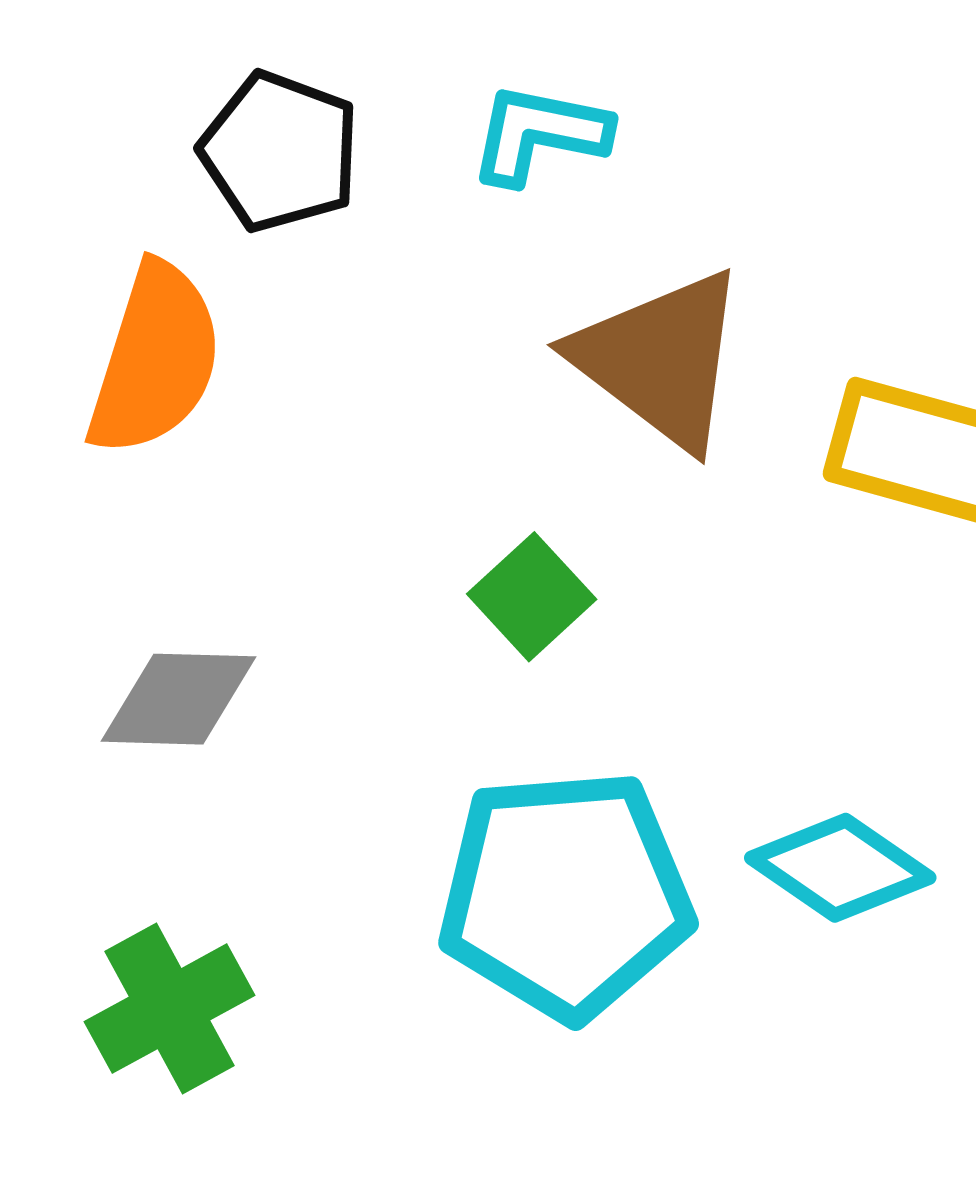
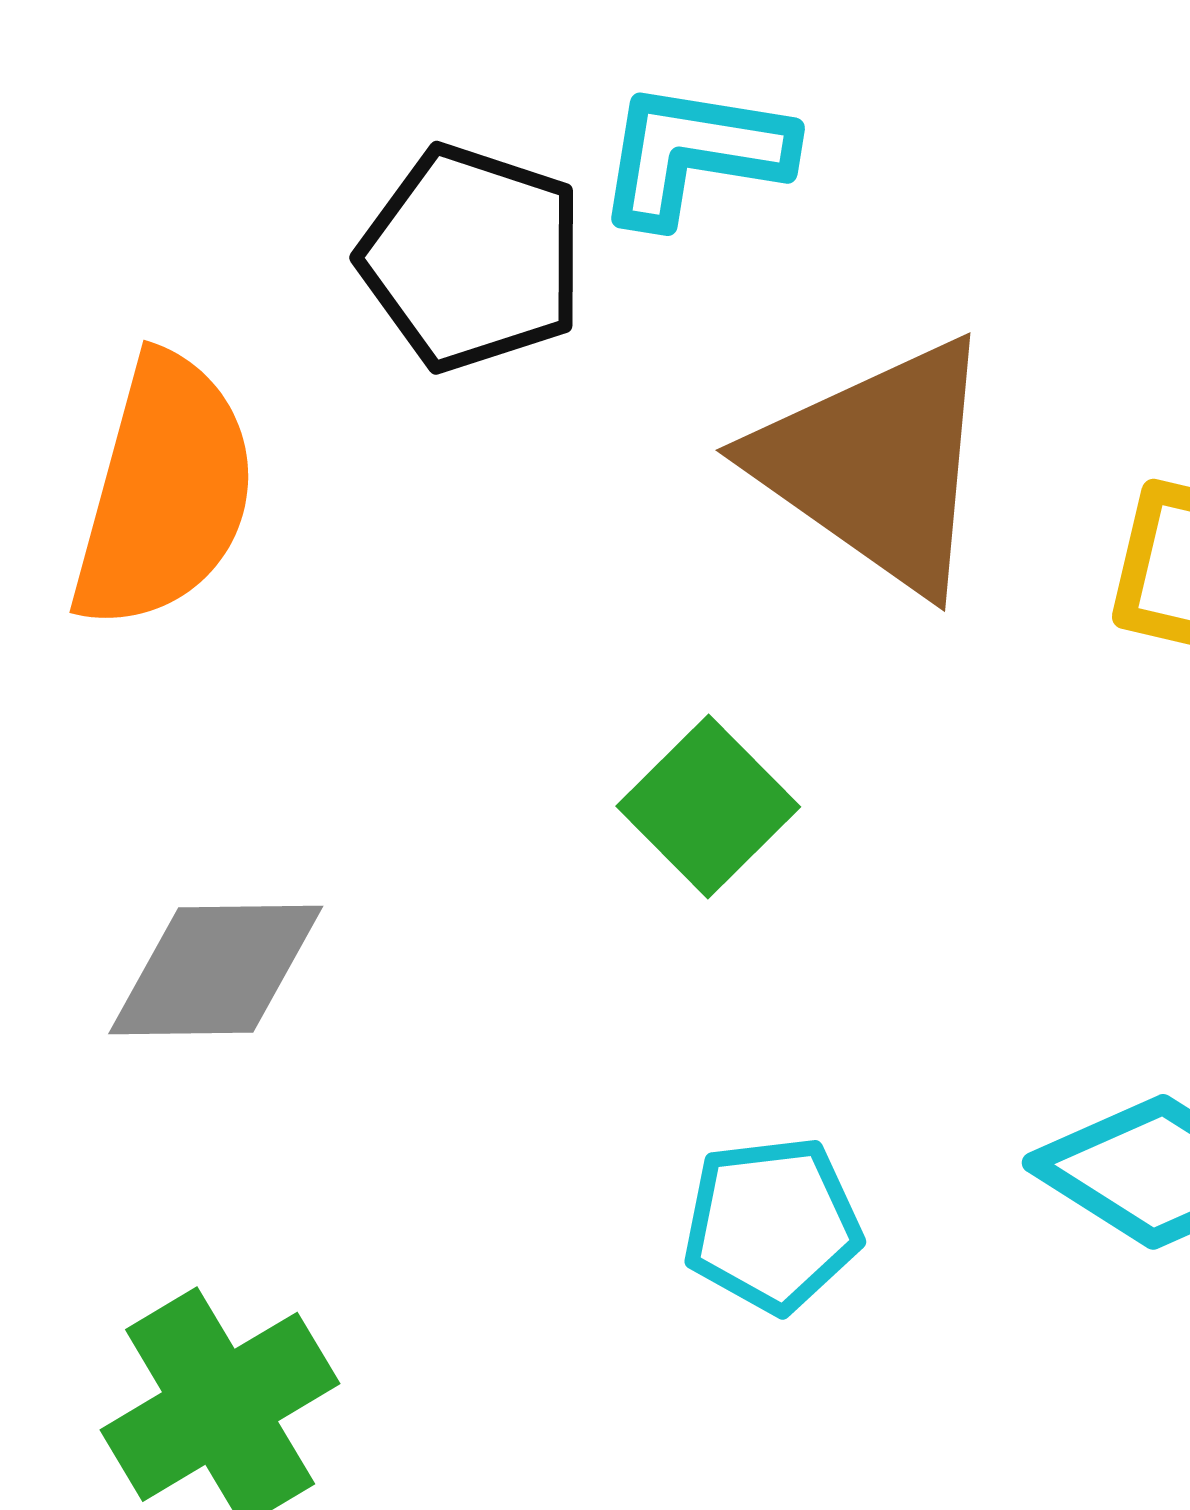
black pentagon: (280, 152) -> (472, 258), moved
cyan pentagon: (565, 895) -> (772, 1225), size x0.5

